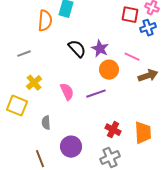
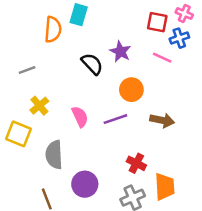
purple star: (100, 49) -> (120, 52), moved
pink line: (132, 57) -> (162, 58), moved
brown arrow: (148, 76) -> (162, 120), moved, turned 30
gray semicircle: (46, 123) -> (54, 155), size x1.6
orange trapezoid: (143, 133) -> (165, 187), moved

